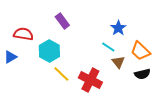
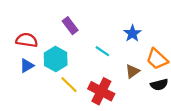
cyan line: (108, 47) -> (102, 51), moved
blue triangle: (10, 57) -> (27, 66), moved
brown triangle: (118, 62) -> (132, 71), turned 32

